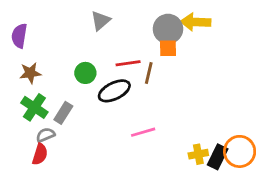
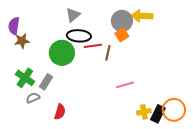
orange square: (168, 48) -> (122, 35), turned -32
brown star: (30, 73) -> (22, 41), moved
green circle: (85, 73) -> (62, 53), size x1.6
black ellipse: (114, 91) -> (79, 36), moved, turned 30
pink line: (143, 132) -> (125, 85), moved
red semicircle: (40, 154) -> (60, 112), moved

